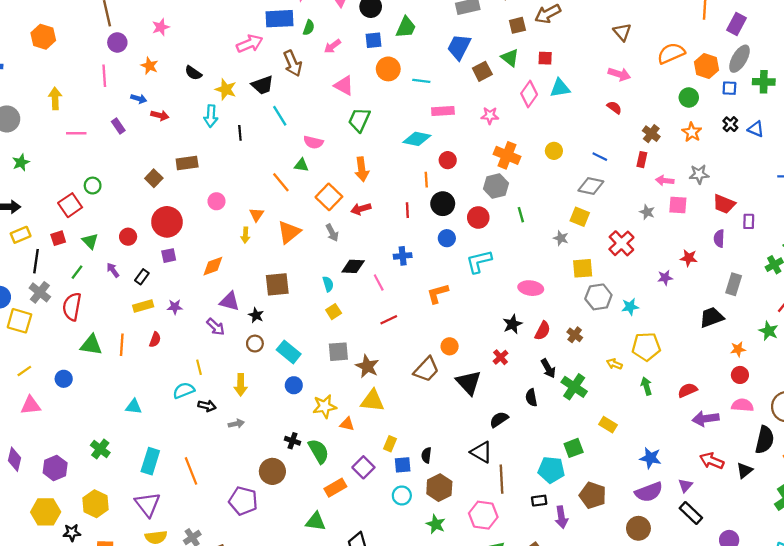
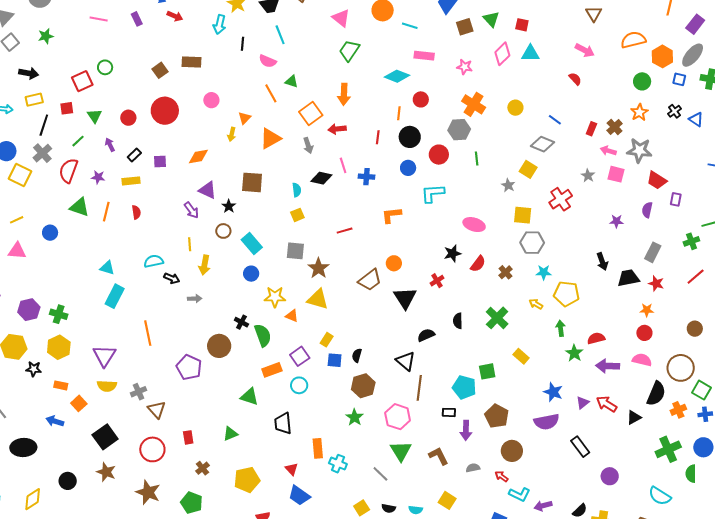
brown cross: (651, 134) -> (615, 127), moved
pink semicircle: (313, 142) -> (268, 61), moved
gray star: (699, 174) -> (639, 150), size x1.4
purple square: (169, 256) -> (160, 161), moved
red star: (689, 258) -> (656, 283), moved
purple star: (665, 278) -> (616, 221), moved
pink line: (379, 282) -> (343, 165), moved
purple star: (175, 307) -> (98, 177), moved
cyan star: (630, 307) -> (544, 272), moved
green star: (769, 331) -> (574, 353), moved
red semicircle: (155, 340) -> (136, 212), turned -40
yellow line: (199, 367) -> (190, 244), moved
black arrow: (548, 368) -> (602, 262), moved
green cross: (100, 449) -> (59, 314), moved, turned -30
cyan rectangle: (150, 461) -> (115, 296), moved
purple triangle: (685, 485) -> (583, 403), moved
cyan circle: (402, 495) -> (299, 385), moved
brown circle: (638, 528) -> (512, 451), moved

